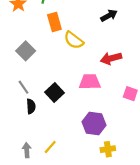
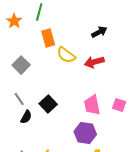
red arrow: (111, 58) -> (94, 62), moved
pink trapezoid: (90, 82) -> (92, 105), moved, turned -100
black semicircle: (31, 106) -> (26, 117), turned 32

